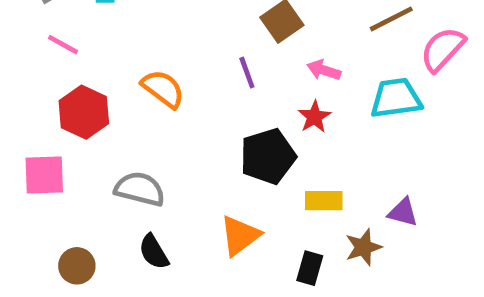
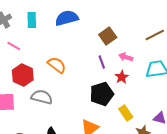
purple line: (247, 73) -> (102, 62), moved
gray semicircle: (140, 189) -> (42, 97), moved
yellow rectangle: (324, 201) -> (126, 113), turned 56

